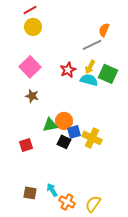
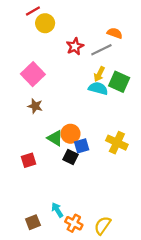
yellow circle: (33, 27) -> (45, 23), moved
orange semicircle: (104, 30) -> (115, 33), turned 88
red star: (68, 70) -> (75, 46), moved
green triangle: (50, 125) -> (55, 138), turned 42
yellow cross: (92, 138) -> (117, 143), moved
brown square: (30, 193) -> (33, 222), moved, turned -32

